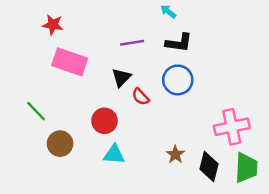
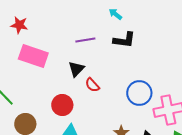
blue circle: (178, 80) -> (139, 93), moved

